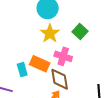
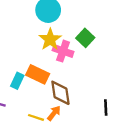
pink cross: (63, 56) -> (63, 51), moved
cyan rectangle: (22, 70) -> (17, 81), turned 40

